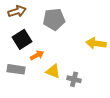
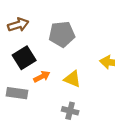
yellow triangle: (53, 71) -> (72, 79), moved
gray cross: (74, 79) -> (70, 111), moved

